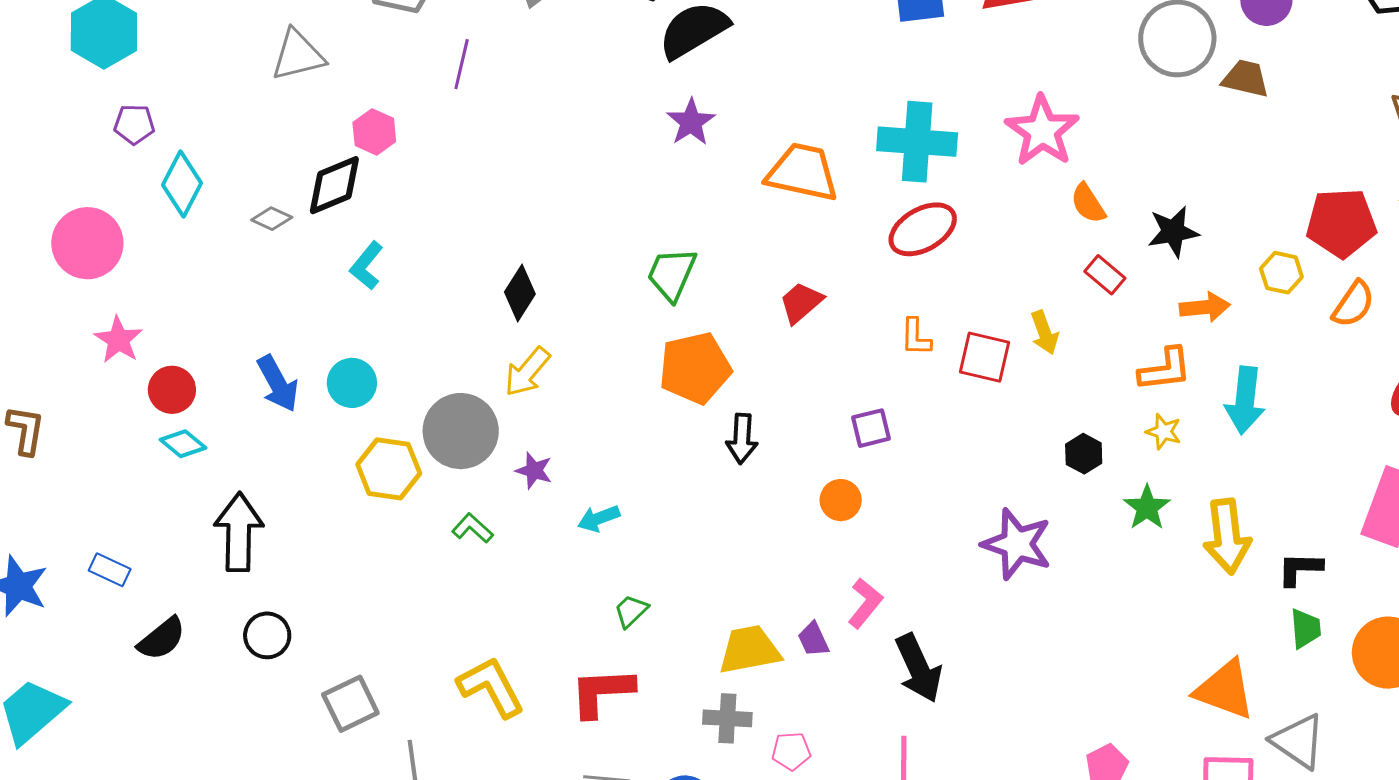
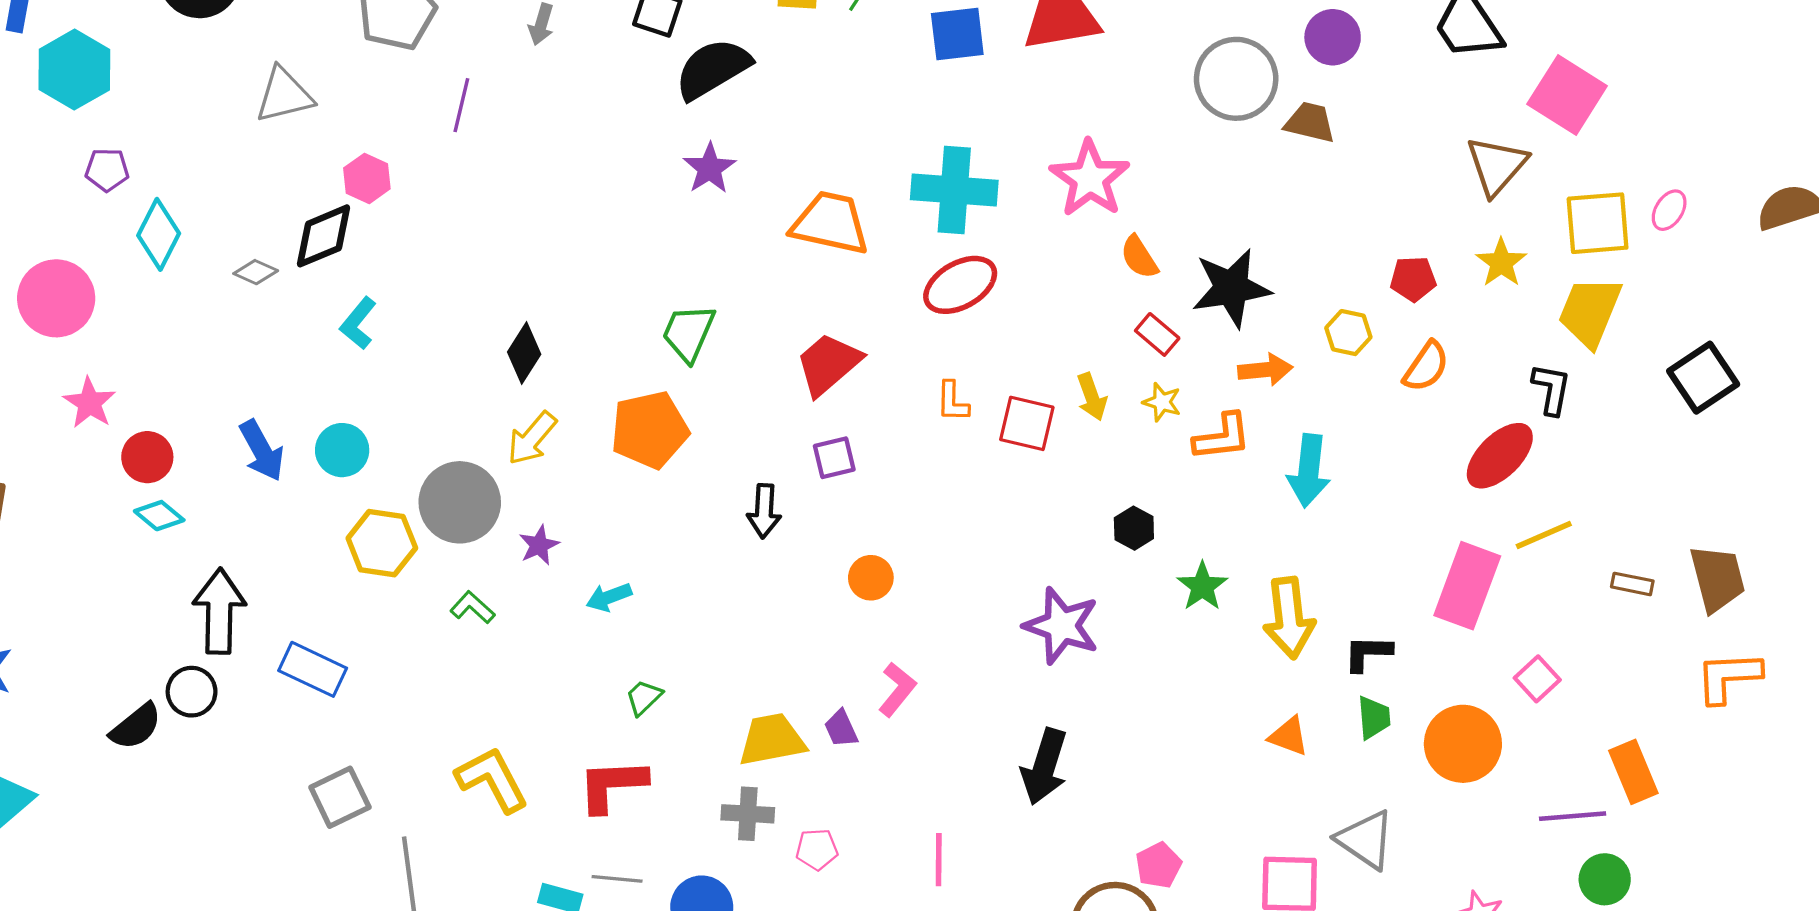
red pentagon: (1341, 223) -> (1413, 279), size x0.6
black star: (1173, 232) -> (1231, 288), size x1.4
red trapezoid: (801, 303) -> (828, 364), size x1.4
orange pentagon: (695, 368) -> (650, 430), moved
purple square: (871, 428) -> (834, 458), moved
yellow star: (1164, 432) -> (1162, 402), moved
purple star: (534, 471) -> (539, 545), turned 30
blue rectangle: (110, 570) -> (313, 669), moved, size x1.5
black circle: (267, 635) -> (192, 692), moved
black arrow: (919, 668) -> (1044, 767), moved, turned 42
orange triangle: (1225, 690) -> (1289, 736), moved, size x0.6

